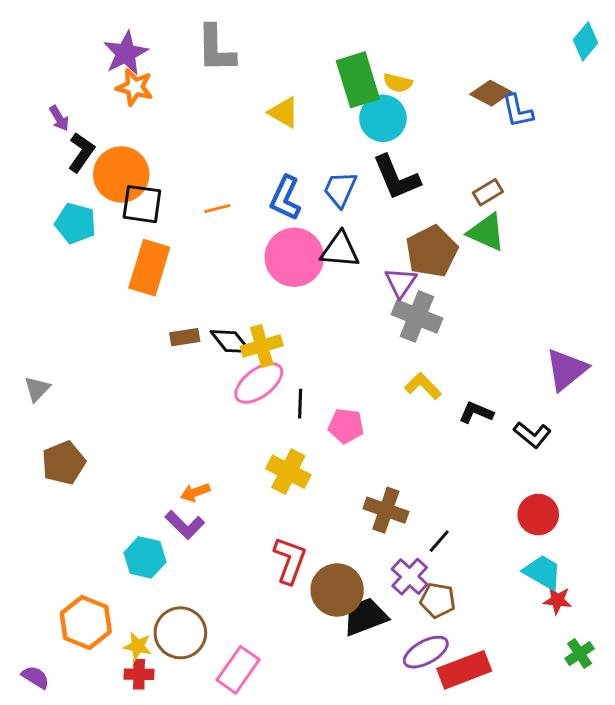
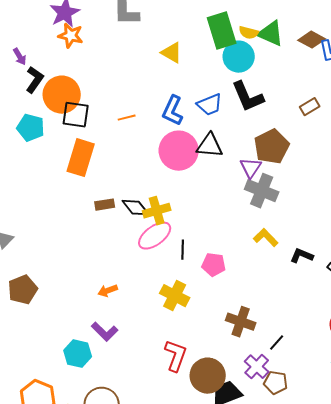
blue trapezoid: (340, 189) -> (210, 105), turned -136
green triangle: (486, 232) -> (271, 34), moved
orange arrow: (195, 492) -> (108, 291), moved

